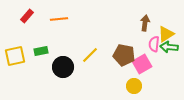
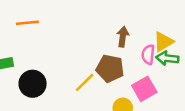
brown arrow: (145, 23) -> (123, 37), moved
yellow line: (90, 55) -> (85, 82), moved
pink square: (142, 64) -> (144, 89), moved

